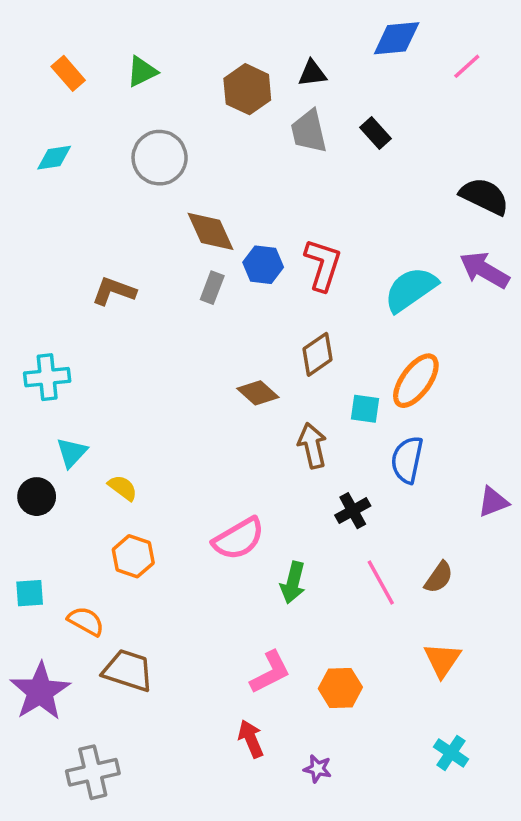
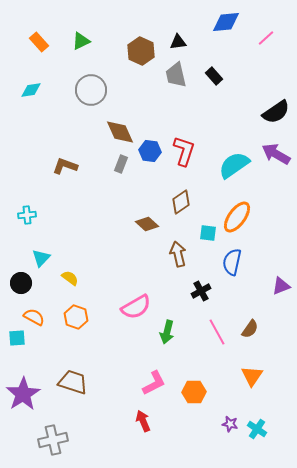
black semicircle: (484, 196) -> (276, 112), turned 120
cyan cross: (47, 377) -> (27, 215), size x0.7
orange semicircle: (86, 621) -> (34, 317), moved
purple star: (318, 769) -> (230, 424), moved

